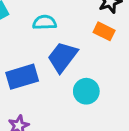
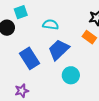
blue rectangle: (22, 77) -> (29, 58), turned 65

